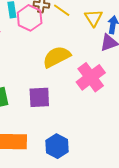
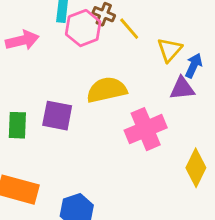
purple square: (39, 97) -> (57, 116), moved

